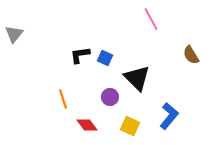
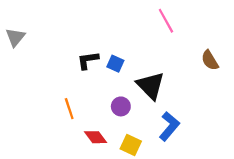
blue L-shape: (169, 116) -> (169, 126), moved
yellow square: (130, 126) -> (131, 145), moved

